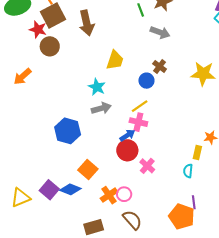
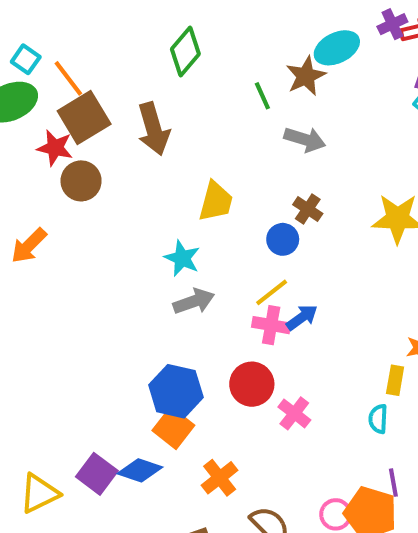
blue hexagon: (68, 131) -> (176, 391), moved
blue arrow: (127, 135) -> (302, 317), moved
pink circle: (124, 194) -> (336, 514), moved

